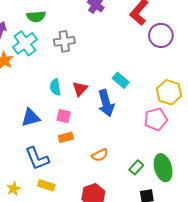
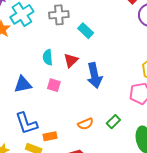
cyan rectangle: (121, 80) -> (86, 31), moved
orange rectangle: (66, 137) -> (50, 136), moved
green rectangle: (136, 167) -> (113, 122), moved

